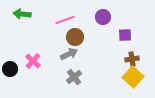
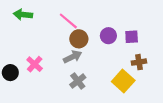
purple circle: (103, 17) -> (108, 36), moved
pink line: (65, 20) -> (68, 21), turned 60
yellow square: (133, 77) -> (123, 81), moved

